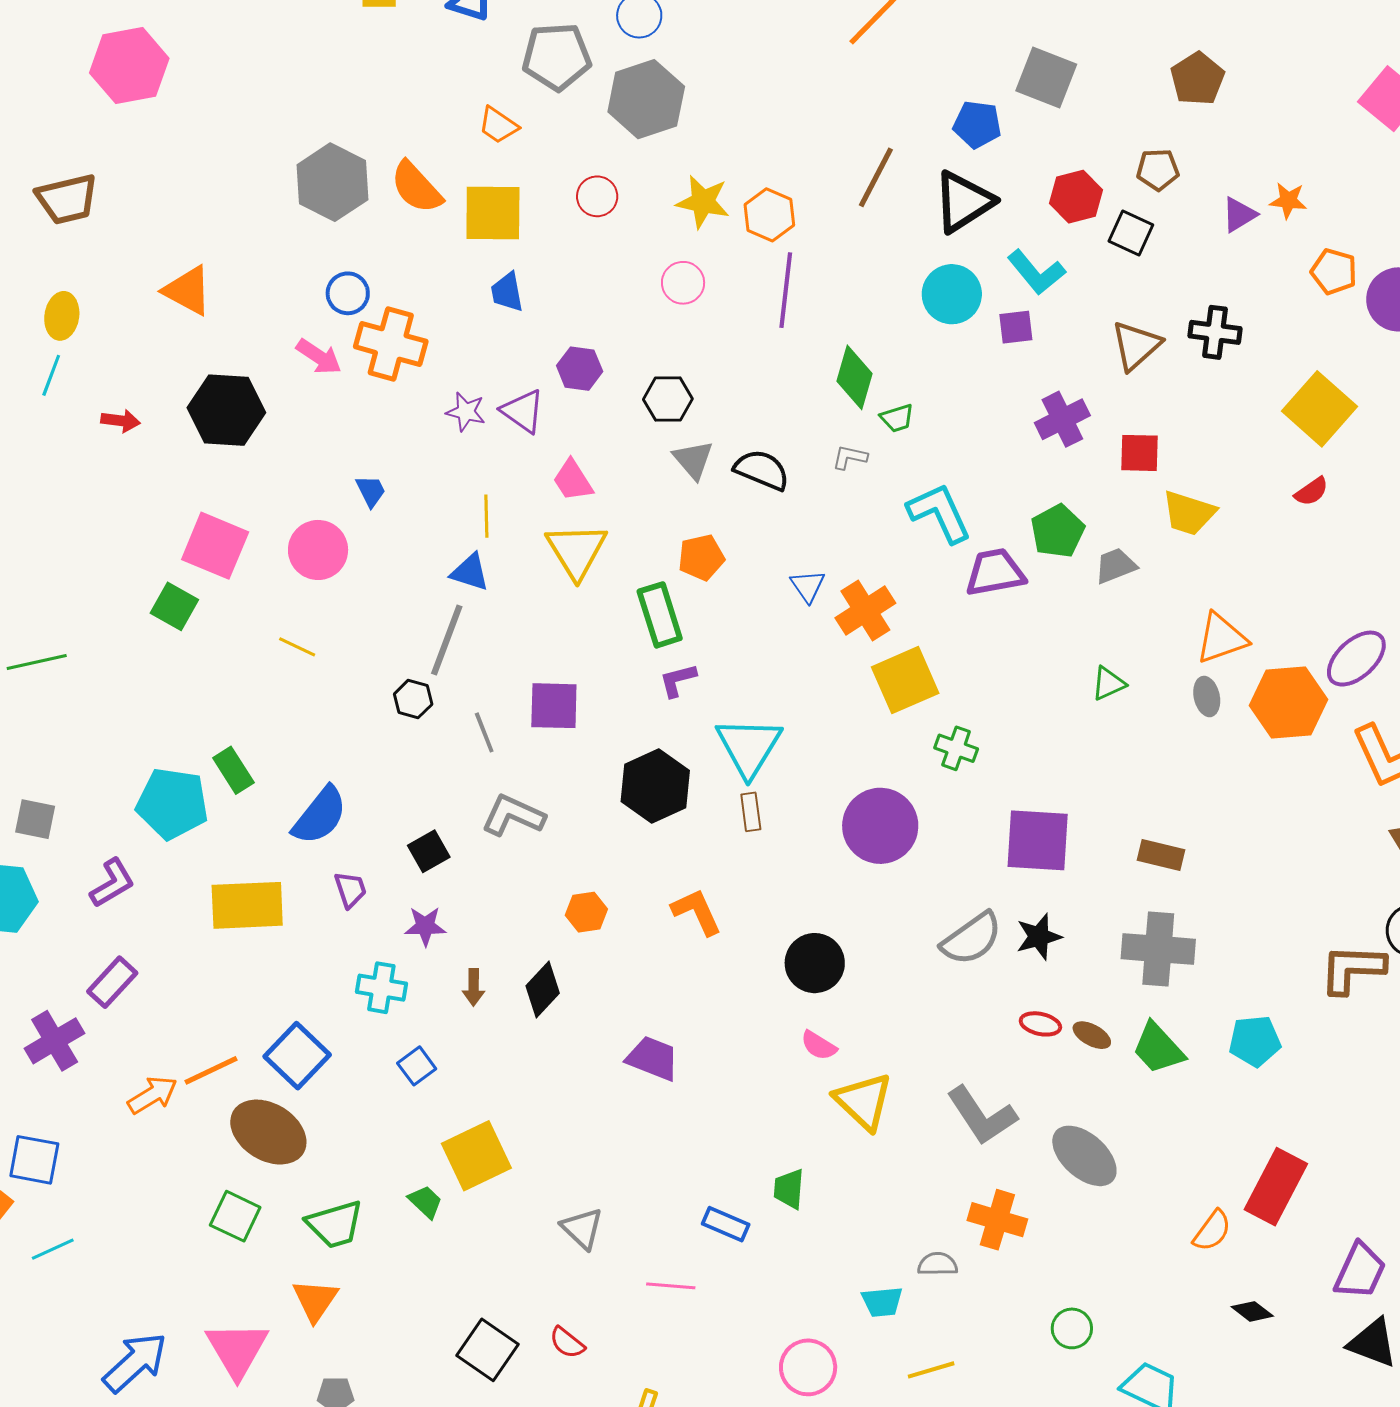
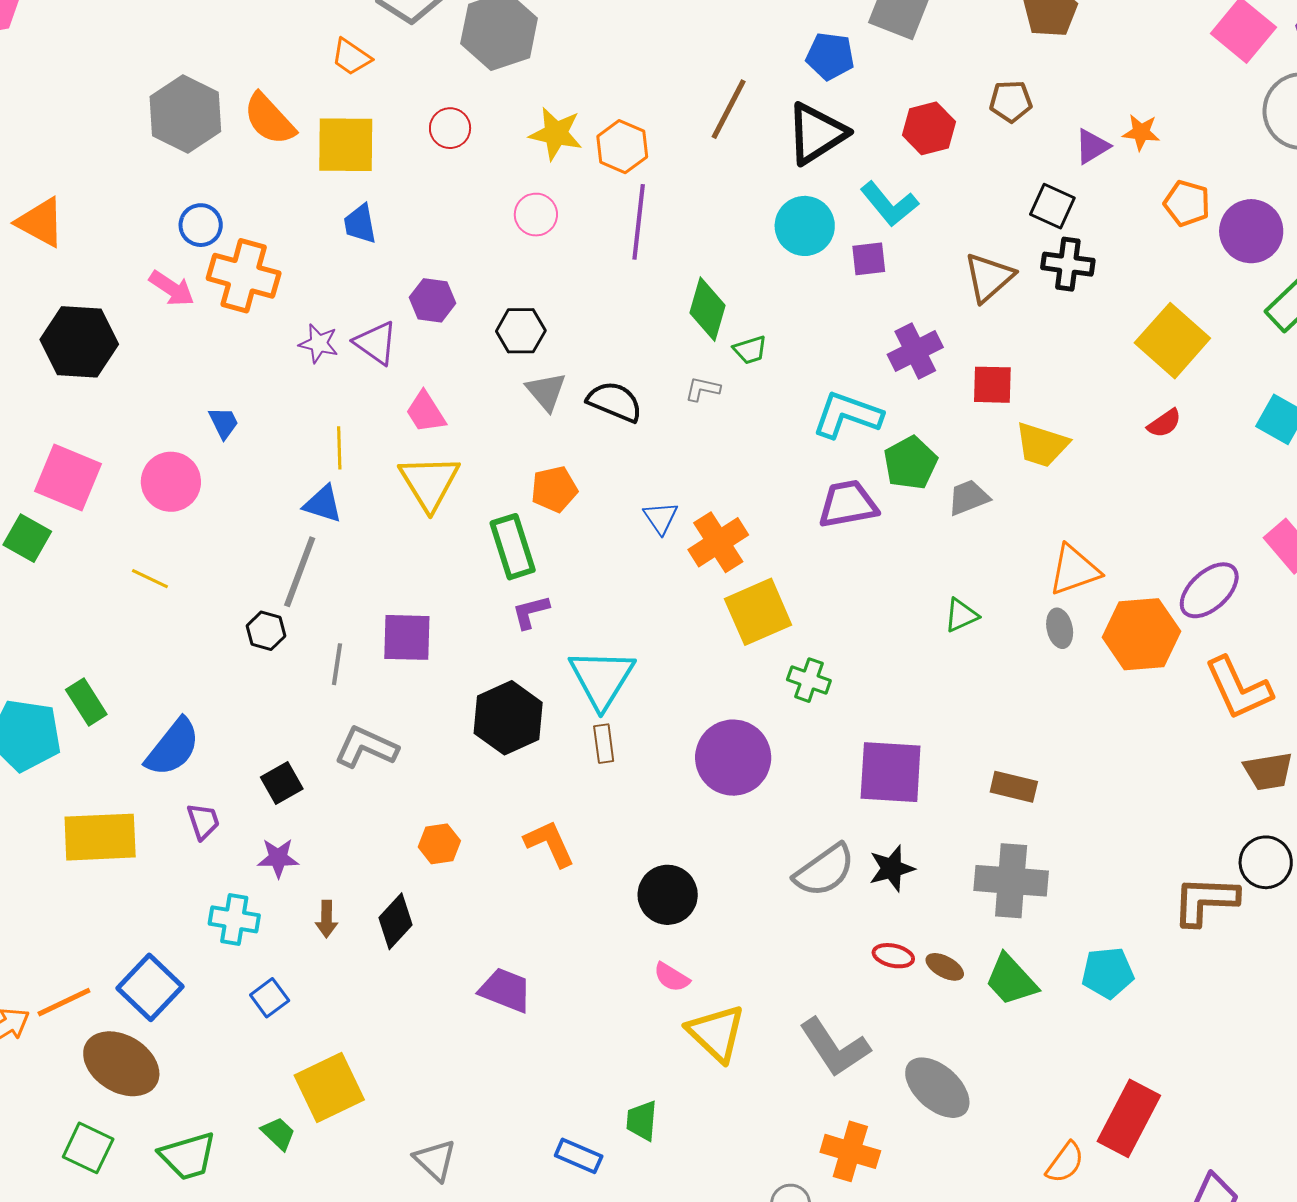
black square: (1131, 233) -> (1052, 206), moved
cyan L-shape: (939, 513) -> (847, 415), moved, turned -46
gray line: (484, 732) -> (337, 664), turned 30

